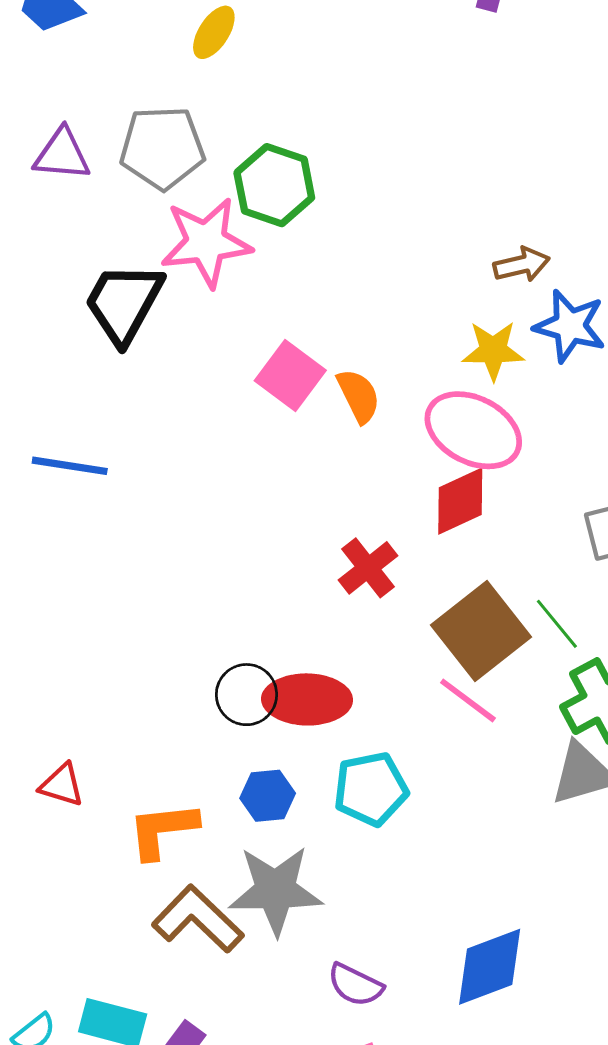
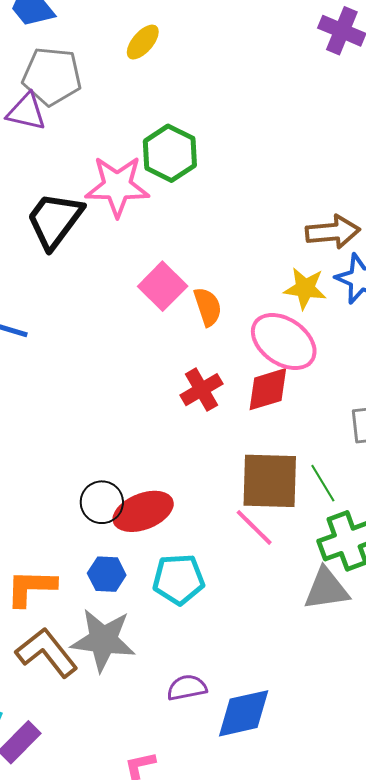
gray pentagon: (162, 148) -> (52, 76), moved
brown arrow: (522, 265) -> (333, 232), size x1.4
red cross: (368, 568) -> (202, 390), moved
brown square: (481, 631) -> (270, 481), turned 32
red ellipse: (307, 699) -> (143, 511), turned -30
purple semicircle: (355, 985) -> (187, 688), moved, turned 135

